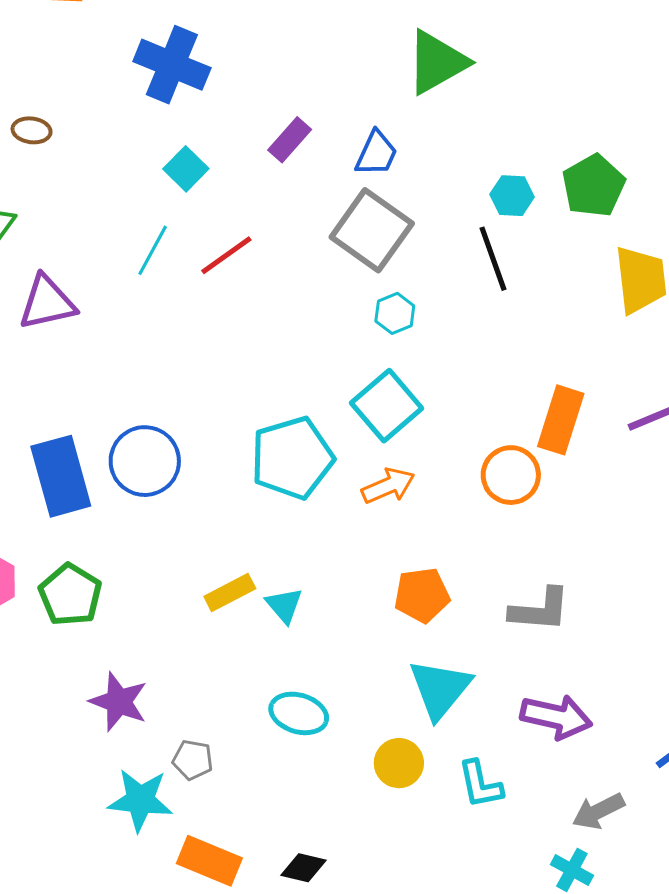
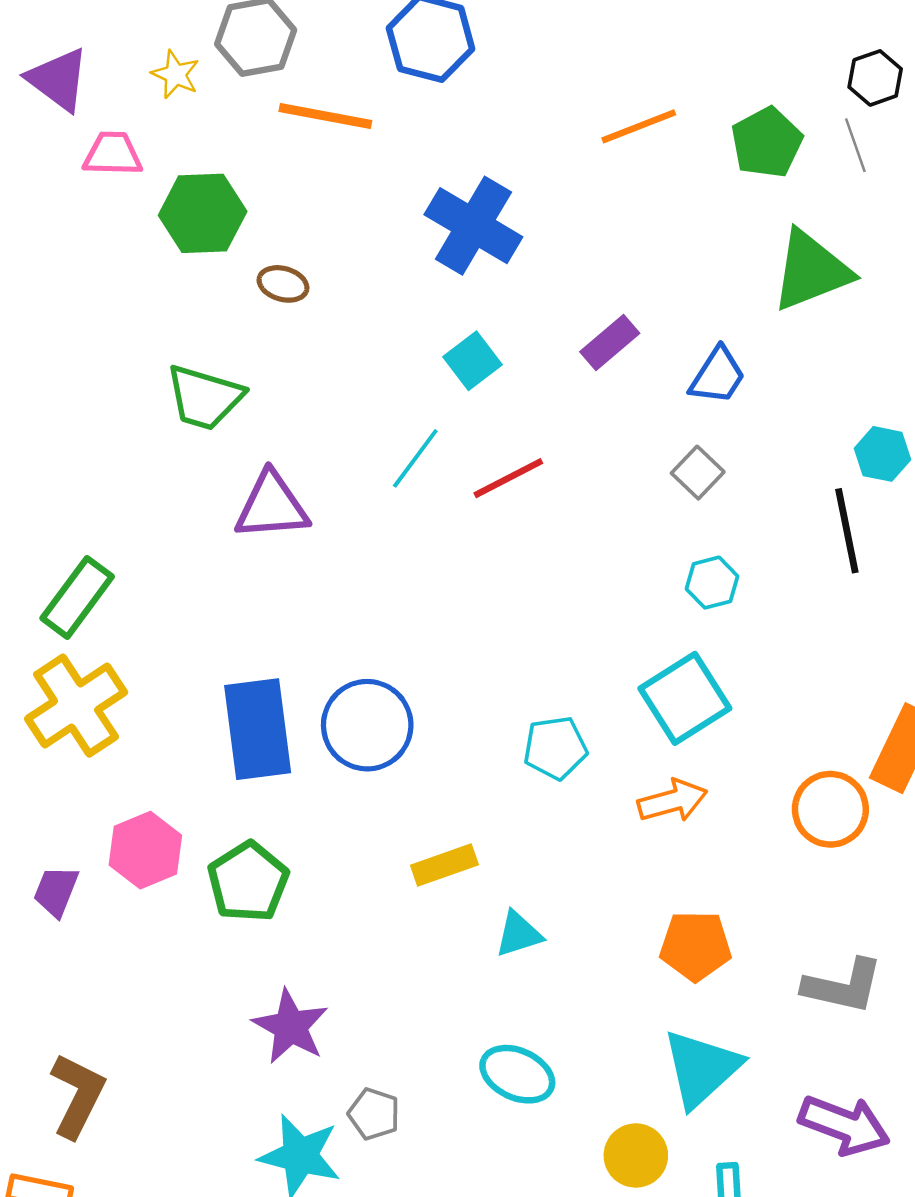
gray square: (372, 230) -> (698, 473), size x0.5
cyan pentagon: (292, 458) -> (555, 748), size x0.6
yellow rectangle: (230, 593) -> (444, 865), moved
cyan triangle: (284, 605) -> (519, 934), turned 45

